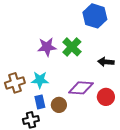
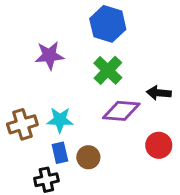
blue hexagon: (95, 16) -> (108, 24), moved
purple star: (47, 47) -> (49, 55), moved
purple diamond: (81, 88) -> (121, 111), moved

